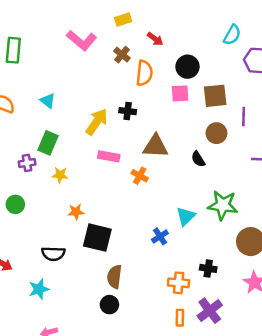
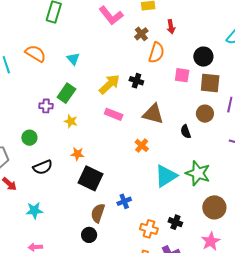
red arrow: (155, 39) -> (171, 27), turned 32
black circle: (187, 67) -> (203, 57), moved
orange cross: (140, 176) -> (142, 145), moved
cyan triangle: (186, 216) -> (166, 176), size x1.4
blue cross: (160, 236) -> (124, 201), moved
black semicircle: (53, 254) -> (43, 167), moved, turned -36

